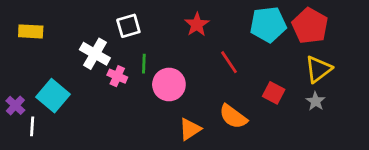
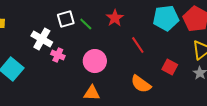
green line: (144, 64) -> (86, 24), moved, turned -48
orange triangle: (190, 129) -> (92, 93), moved, turned 36

